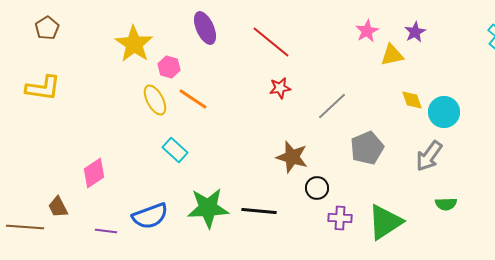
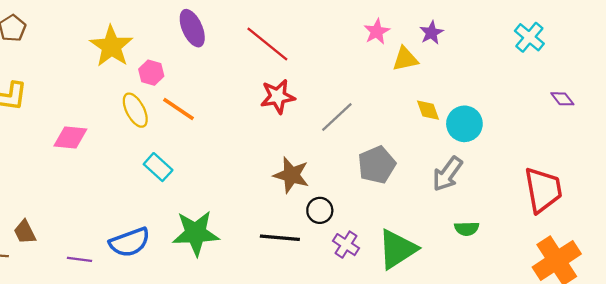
red star: (280, 88) -> (278, 96), size x1.4
pink diamond: (94, 173) -> (70, 137), moved, turned 40
black line: (259, 211) -> (280, 238), moved
purple cross: (340, 218) -> (346, 245), turned 30

